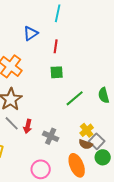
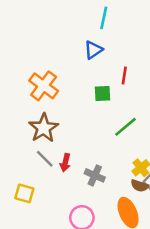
blue triangle: (31, 33) -> (93, 50), moved
red line: (56, 46) -> (124, 76), moved

